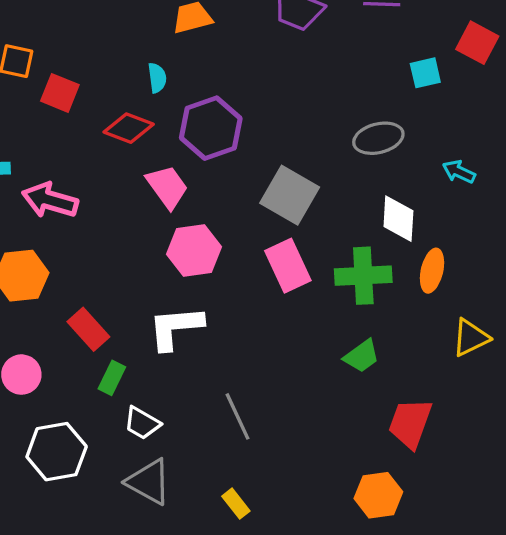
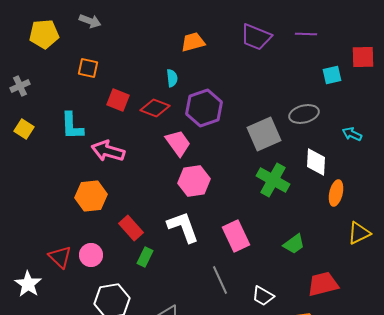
red square: (477, 43) -> (363, 57), turned -30
red square: (60, 93) -> (118, 100), moved
gray square: (290, 195) -> (264, 134), moved, turned 36
pink rectangle: (288, 266) -> (236, 236), moved
green cross: (363, 276) -> (273, 180), moved, turned 32
white L-shape: (176, 328) -> (183, 227), turned 75
white trapezoid: (142, 423) -> (263, 296), moved
red trapezoid: (410, 423) -> (323, 284), turned 56

